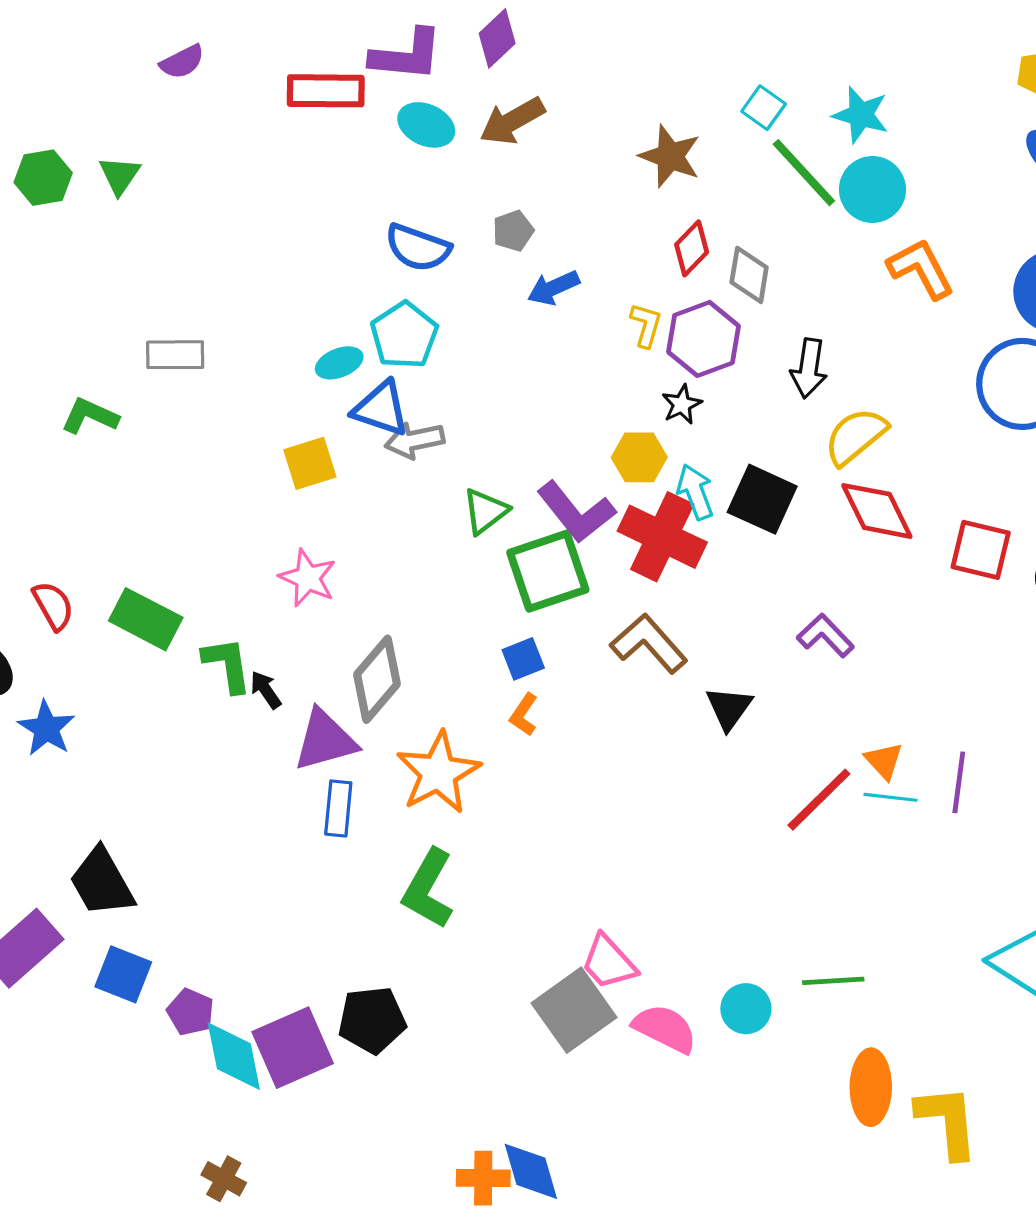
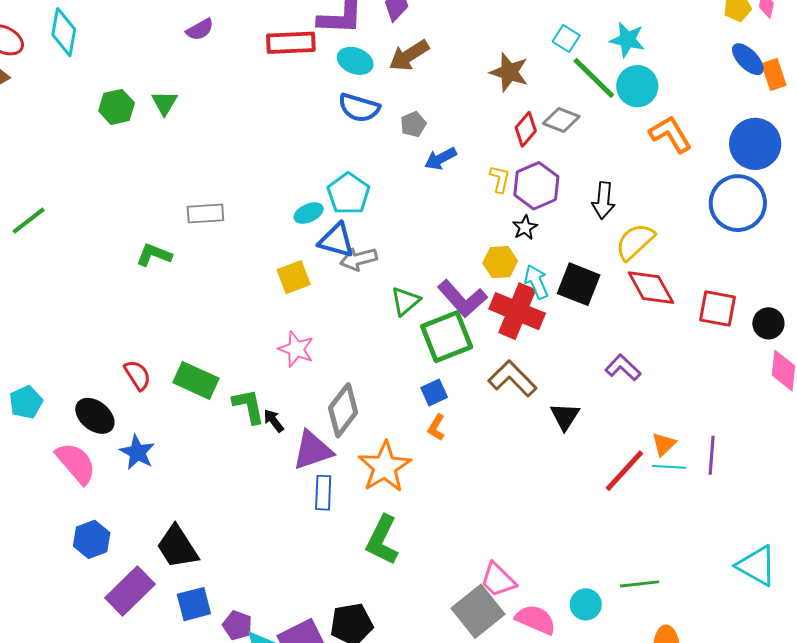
blue semicircle: (418, 248) -> (359, 108), moved
gray diamond: (749, 275) -> (561, 120), moved, turned -75
orange triangle: (884, 761) -> (664, 444), turned 32
blue square: (123, 974) -> (194, 604), turned -33

